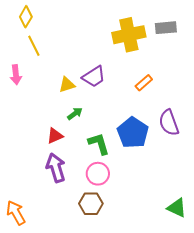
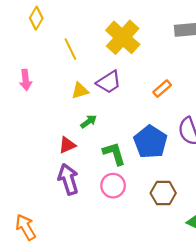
yellow cross: (129, 35) -> (123, 37), moved, turned -36
yellow line: (34, 46) -> (70, 49), moved
brown hexagon: (91, 204) -> (163, 193), moved

